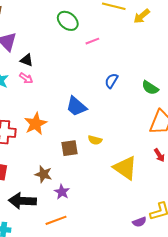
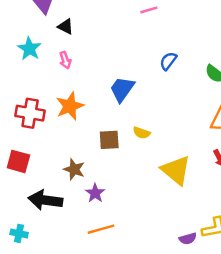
pink arrow: (26, 78) -> (65, 60), moved, turned 32
blue trapezoid: (76, 106) -> (122, 89), turned 80
orange line: (56, 220) -> (101, 229), moved

